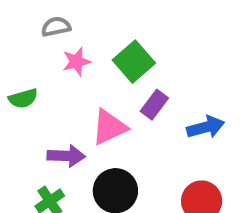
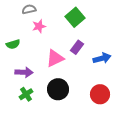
green square: (134, 62) -> (75, 17), moved
purple arrow: (66, 156) -> (24, 72), moved

